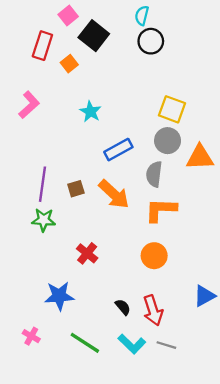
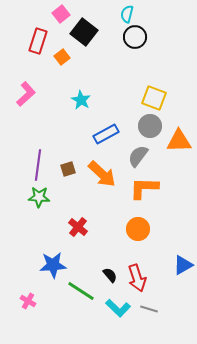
gray semicircle: (154, 174) -> (138, 156), turned 30
green line: (85, 343) -> (81, 291), moved

